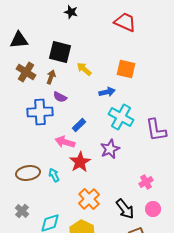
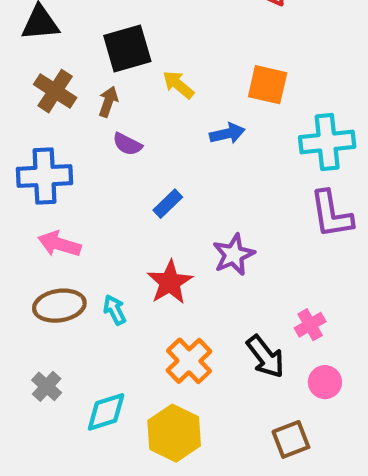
black square: (60, 52) -> (127, 49), turned -30
blue cross: (40, 112) -> (44, 176), moved
cyan cross: (121, 117) -> (327, 142), moved, turned -35
pink arrow: (65, 142) -> (59, 244), moved
black arrow: (125, 209) -> (265, 357), moved

